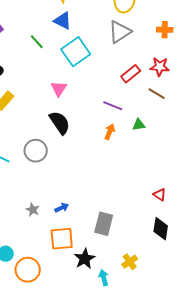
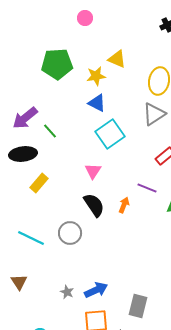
green line: (37, 42) -> (50, 131), moved
orange arrow: (110, 132) -> (124, 205), moved
blue arrow: (62, 208) -> (96, 290), size x1.6

